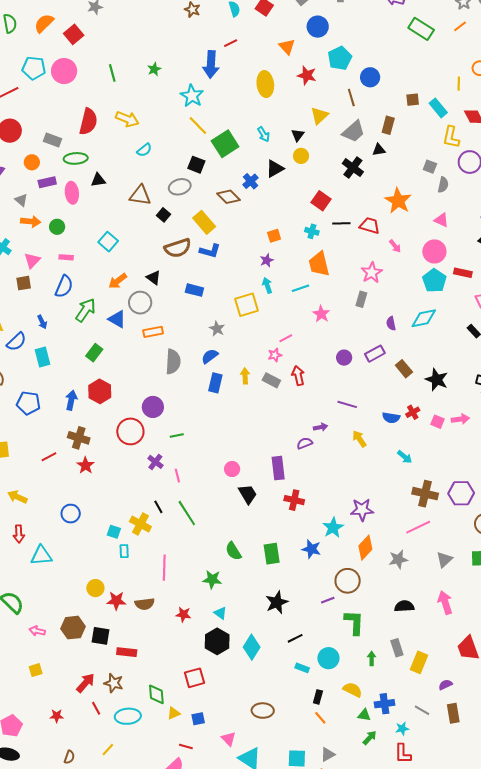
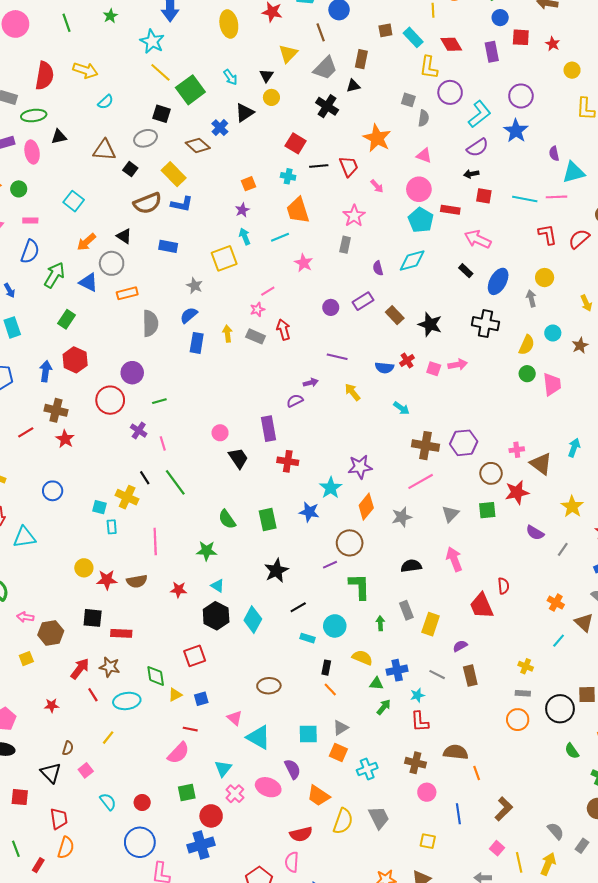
red trapezoid: (370, 226) -> (349, 166), turned 55
brown hexagon: (73, 628) -> (51, 633), moved

